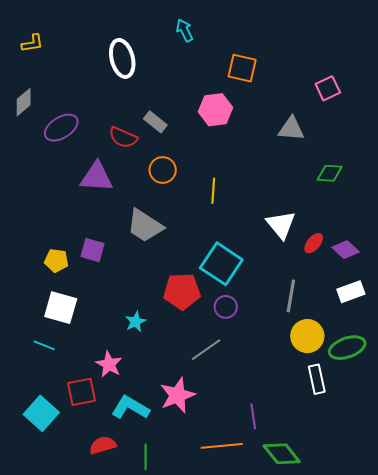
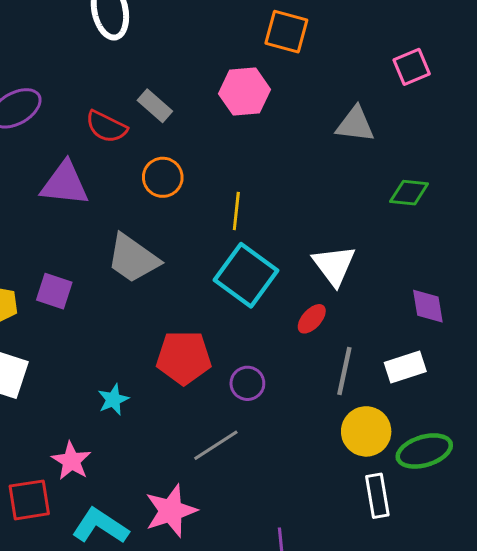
red ellipse: (314, 243) -> (312, 319), moved
purple diamond: (346, 250) -> (428, 306), turned 36
cyan square: (221, 264) -> (246, 275), moved
white rectangle: (351, 292) -> (405, 367), moved

